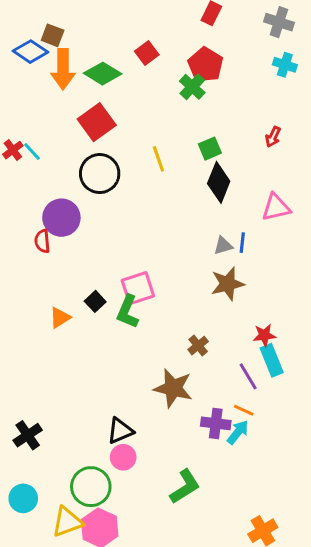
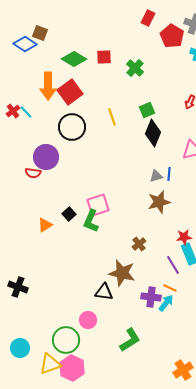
red square: (147, 53) -> (104, 57), moved, turned 35
red pentagon: (205, 65) -> (172, 36), moved
orange arrow: (63, 69) -> (48, 86), moved
red semicircle: (42, 241) -> (33, 173), turned -77
black triangle: (120, 431) -> (104, 292), moved, turned 30
black cross: (28, 435) -> (18, 287), moved, turned -36

